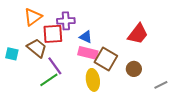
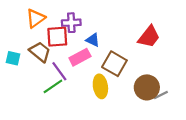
pink rectangle: (88, 53) -> (80, 57), moved, turned -42
brown circle: (134, 69) -> (147, 87), moved, size x1.5
gray line: (161, 85) -> (161, 95), moved

